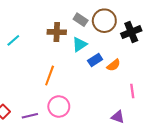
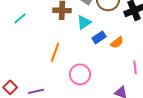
pink circle: (59, 107) -> (80, 74), moved

